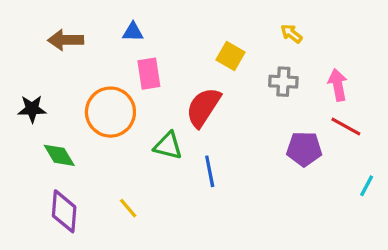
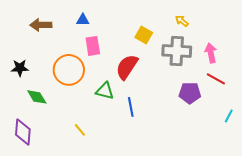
gray cross: (283, 82) -> (177, 51), size x1.6
purple diamond: (64, 211) -> (23, 132), moved

